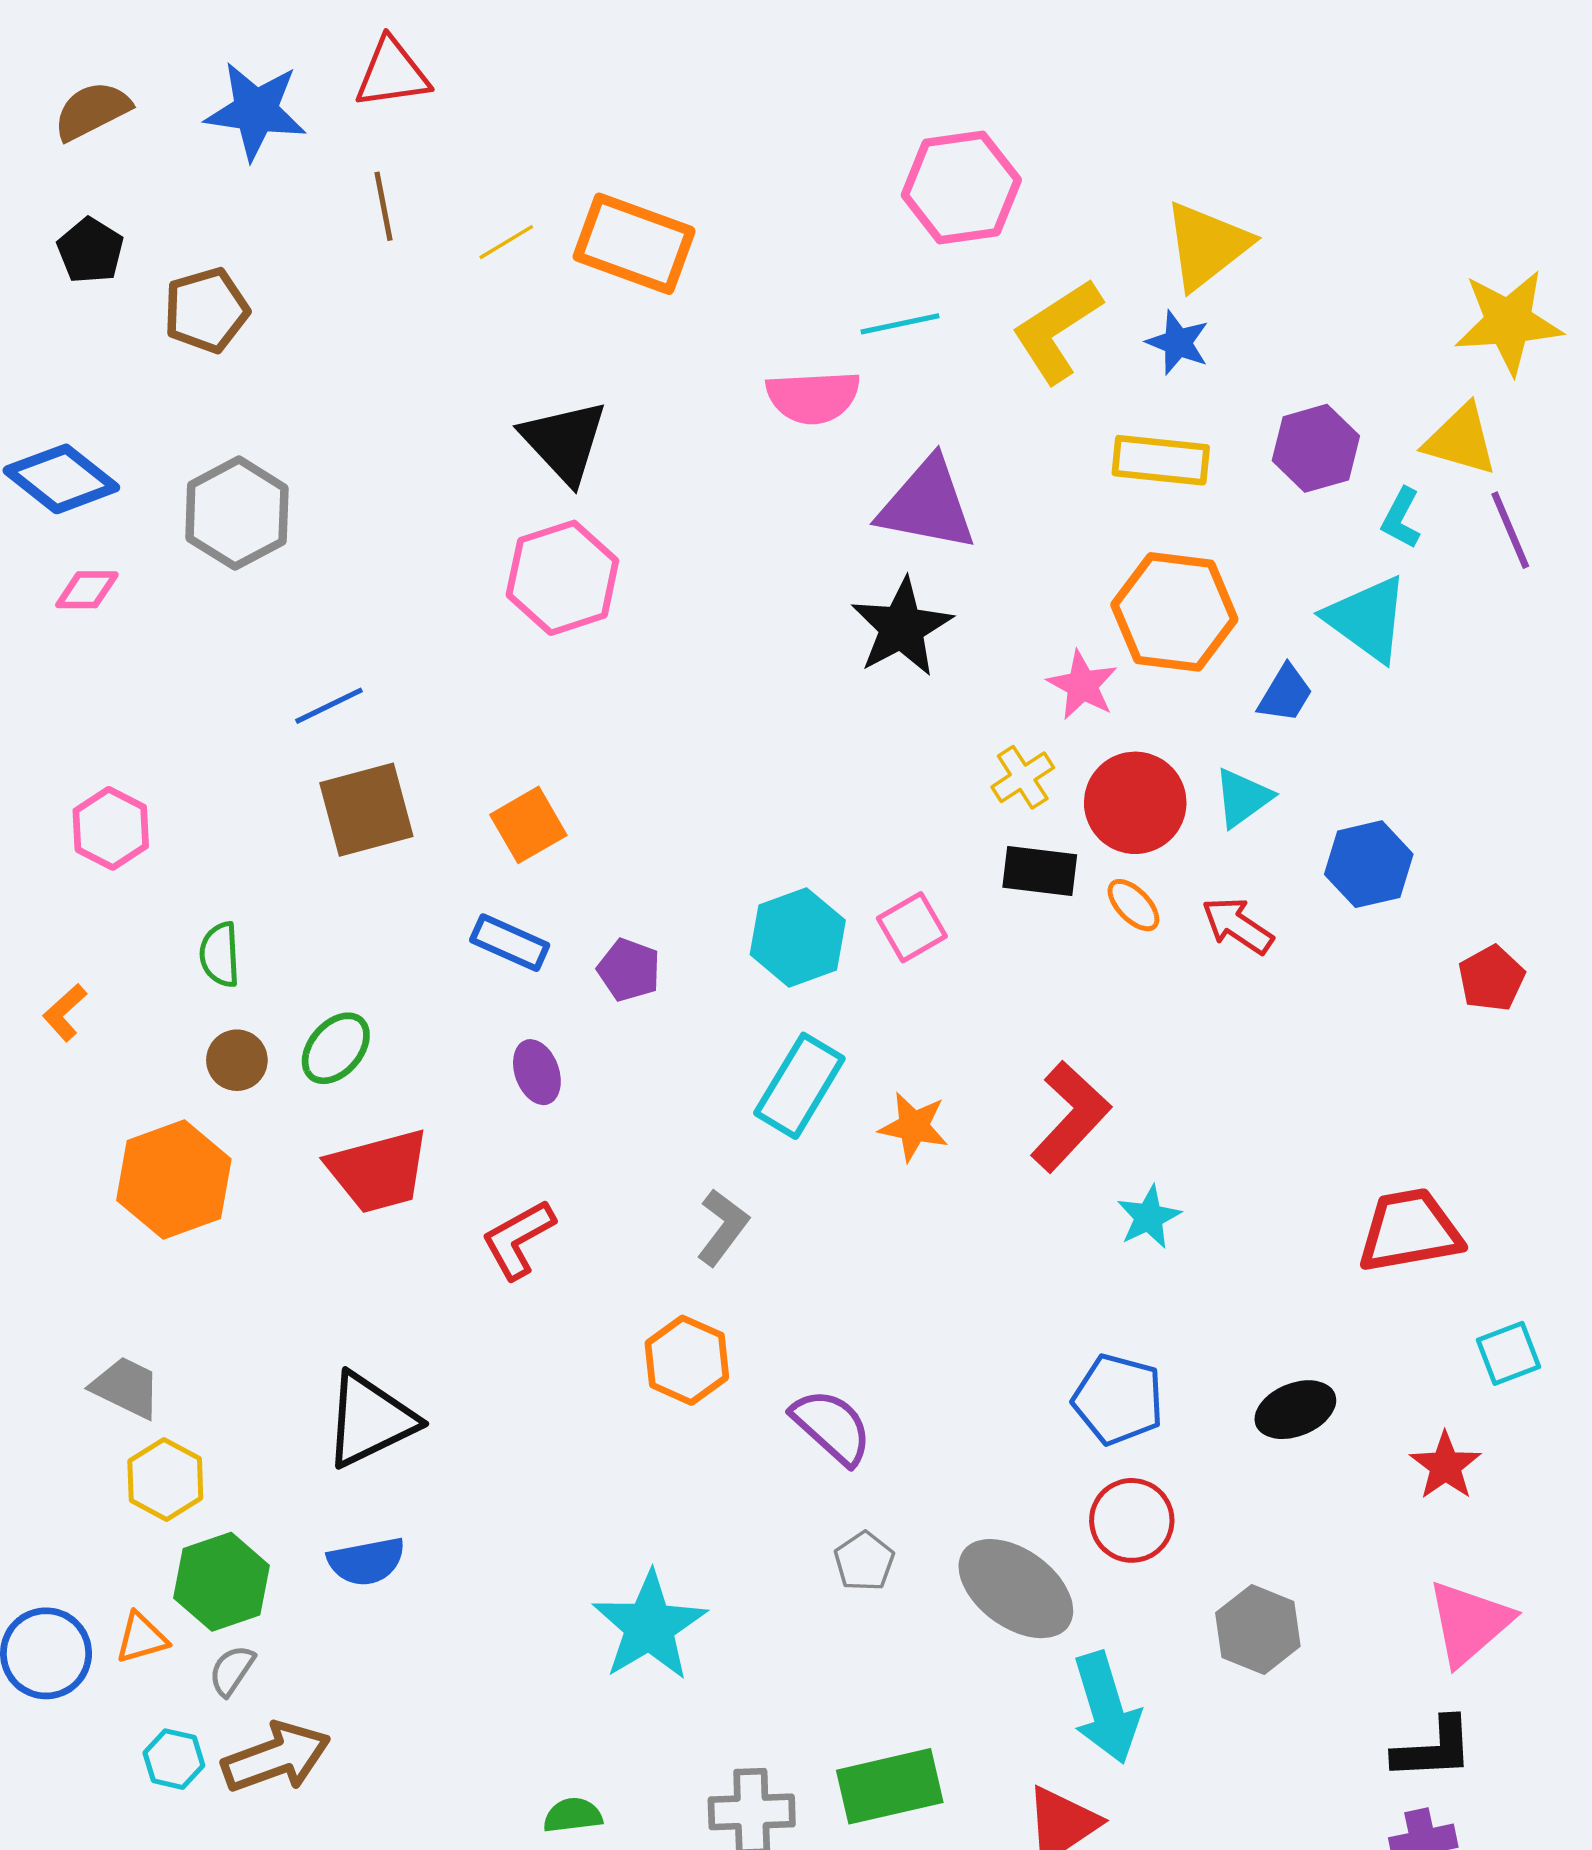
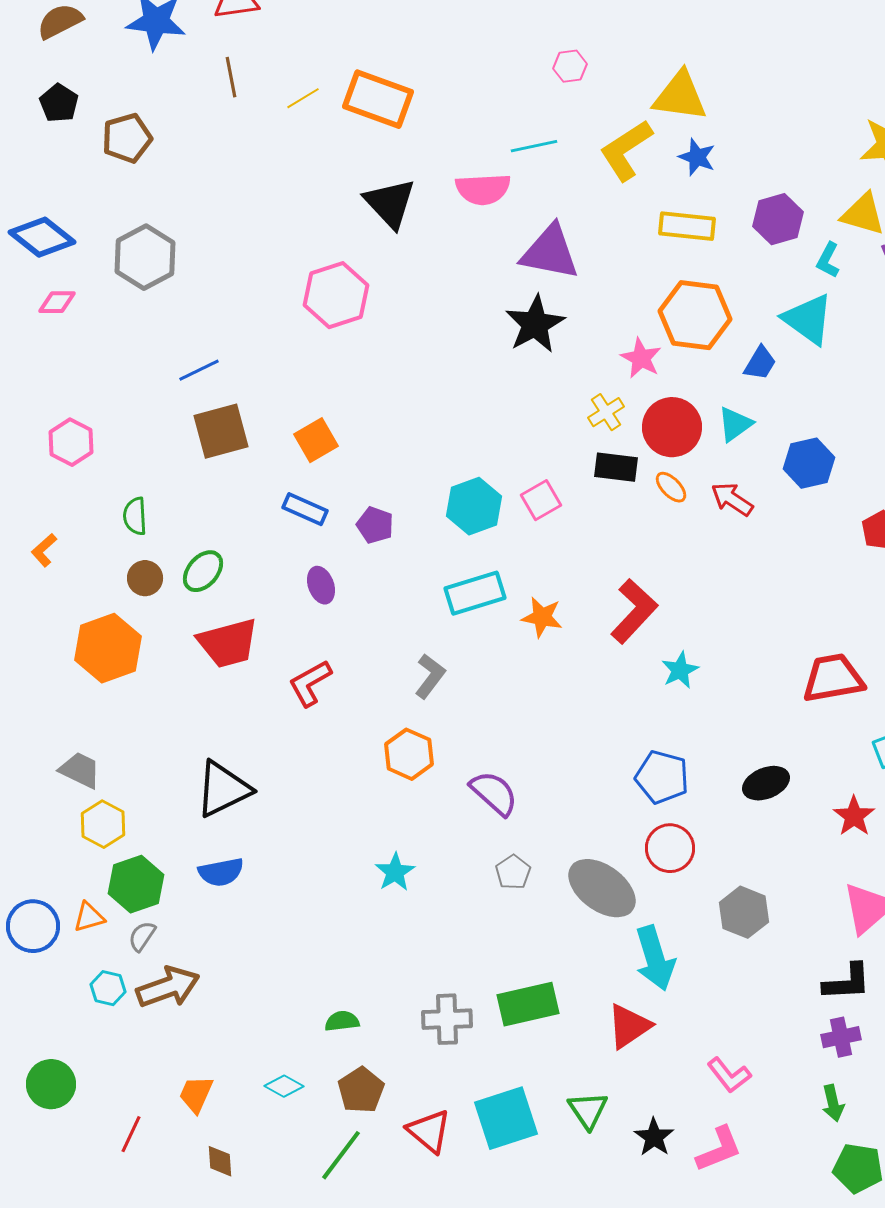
pink hexagon: (961, 187) -> (570, 66), size x0.5
yellow triangle: (1207, 245) -> (680, 96), moved, turned 46
black triangle: (564, 441) -> (390, 203), moved
cyan rectangle: (799, 1086) -> (475, 593), turned 42
cyan star: (649, 1626) -> (395, 872), moved, size x0.6

